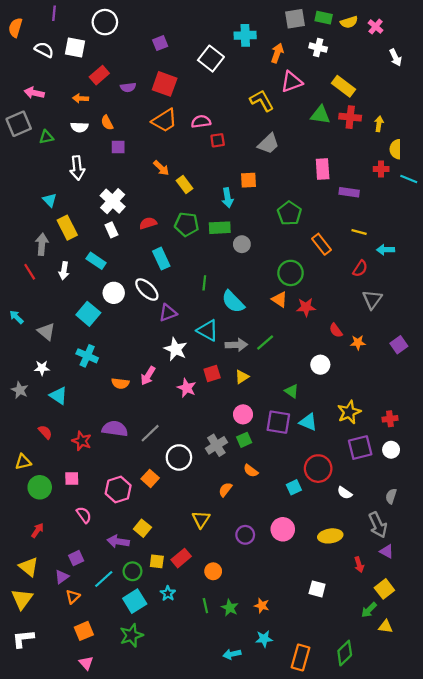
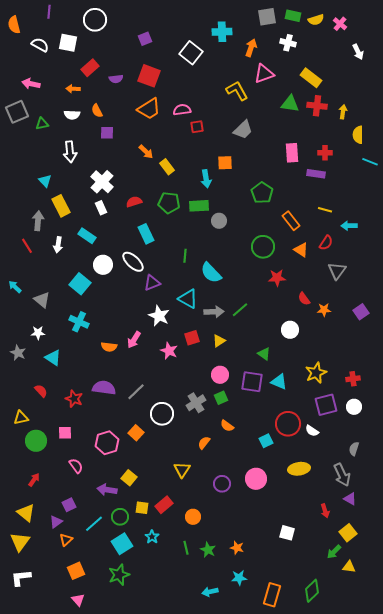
orange semicircle: (15, 28) -> (14, 25), turned -30
red cross: (381, 169) -> (325, 153), moved
orange triangle: (279, 299) -> (301, 250), moved
white semicircle: (345, 493) -> (312, 431), moved
yellow ellipse: (330, 536) -> (299, 469), moved

